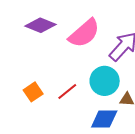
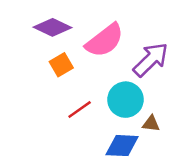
orange square: (33, 92) -> (61, 65), moved

